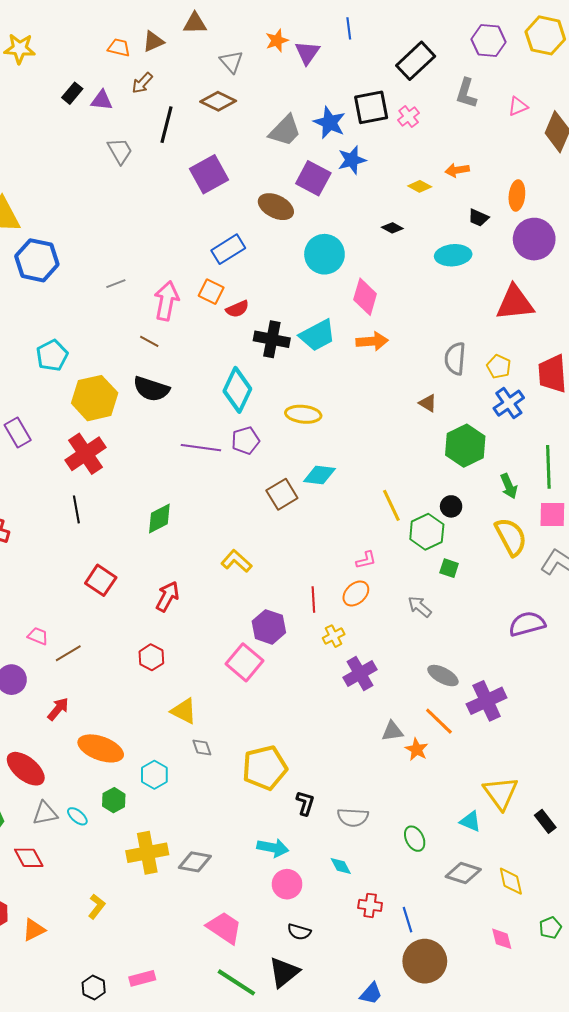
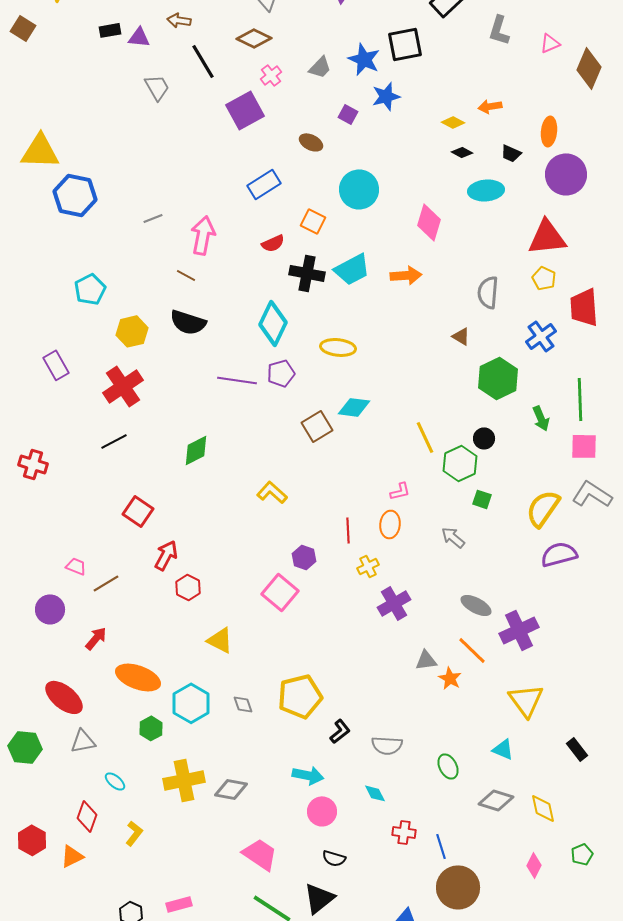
brown arrow: (142, 83) -> (179, 20), turned 55
black rectangle: (72, 93) -> (110, 30), turned 40
pink cross: (409, 116) -> (271, 75), moved
black line: (166, 125) -> (203, 61), turned -45
gray trapezoid: (285, 131) -> (320, 67), size x0.7
purple square: (313, 178) -> (348, 114), size x0.6
brown ellipse: (276, 207) -> (311, 142), size x0.7
black diamond: (392, 228) -> (462, 152), moved
orange square: (211, 292) -> (313, 221), moved
pink diamond: (365, 297) -> (429, 222), moved
yellow pentagon: (499, 367) -> (544, 278), moved
yellow hexagon: (95, 398) -> (132, 331), size x0.7
black line: (76, 509) -> (114, 441), turned 72
yellow semicircle: (511, 537) -> (543, 508), moved, turned -117
orange ellipse: (356, 593) -> (390, 524), turned -40
red arrow: (168, 597) -> (166, 555), moved
purple hexagon: (269, 627) -> (304, 557), size x0.7
gray diamond: (202, 747) -> (243, 704), moved
cyan hexagon: (154, 775) -> (191, 703), size x1.4
yellow triangle: (501, 793) -> (526, 700), moved
black L-shape: (305, 803) -> (340, 731), turned 35
cyan ellipse: (77, 816) -> (115, 781), moved
red diamond: (29, 858) -> (87, 816), moved, turned 48
pink diamond: (502, 939) -> (534, 865), turned 40

